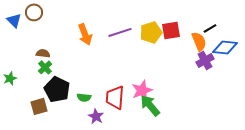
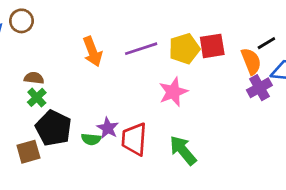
pink star: (142, 90) -> (173, 92), moved
purple star: (96, 116) -> (108, 128), moved

